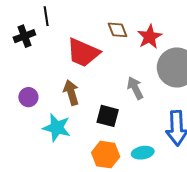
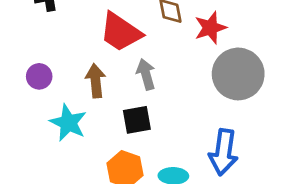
gray arrow: (135, 88) -> (146, 74), moved
black square: (108, 116) -> (137, 120), turned -35

